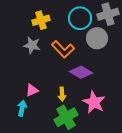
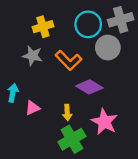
cyan arrow: (22, 108) -> (13, 93), moved

